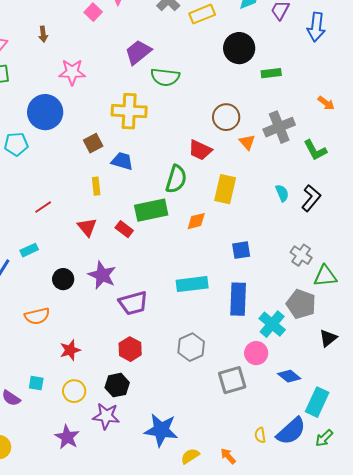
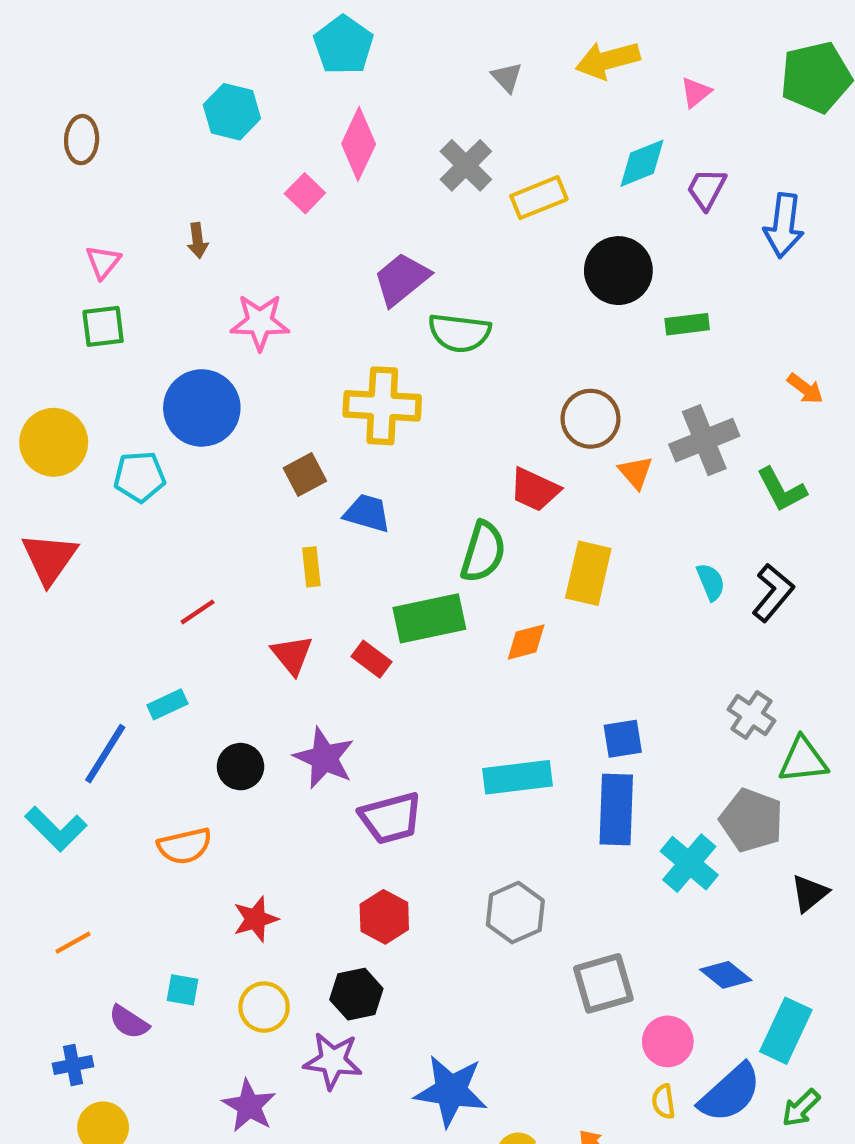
blue square: (241, 250) -> (623, 739), moved
pink circle: (256, 353) -> (668, 1041), moved

